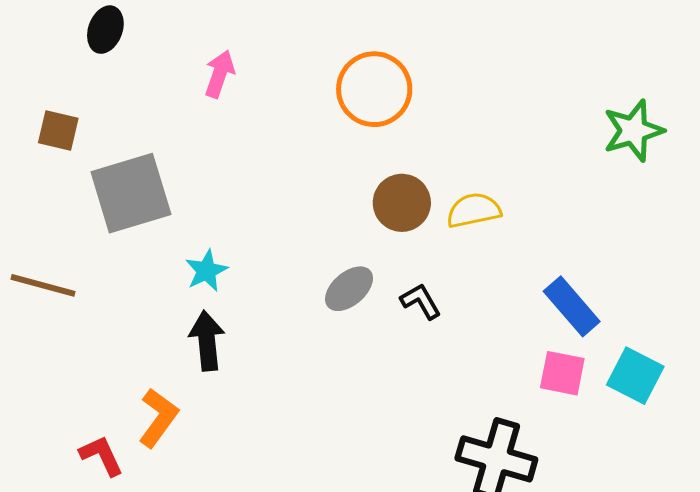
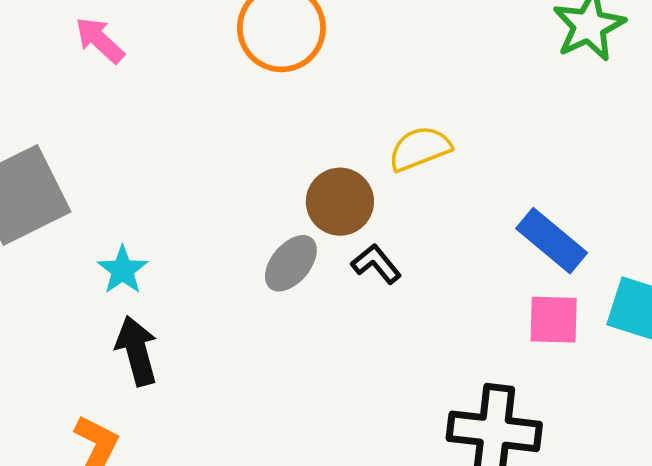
pink arrow: (219, 74) -> (100, 40), turned -57
brown circle: (402, 203) -> (340, 202), moved

